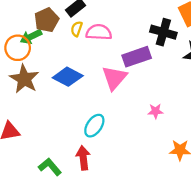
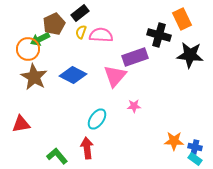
pink star: (156, 111) -> (134, 106), moved

